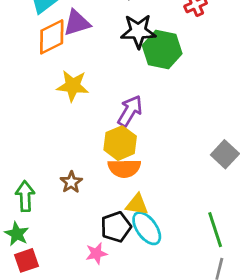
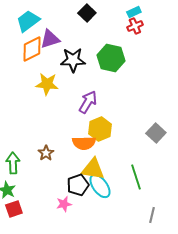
black star: (138, 31) -> (73, 60), moved
yellow hexagon: (120, 143) -> (100, 129), moved
yellow triangle: (137, 205) -> (93, 169), size x1.4
green line: (215, 230) -> (136, 177), moved

